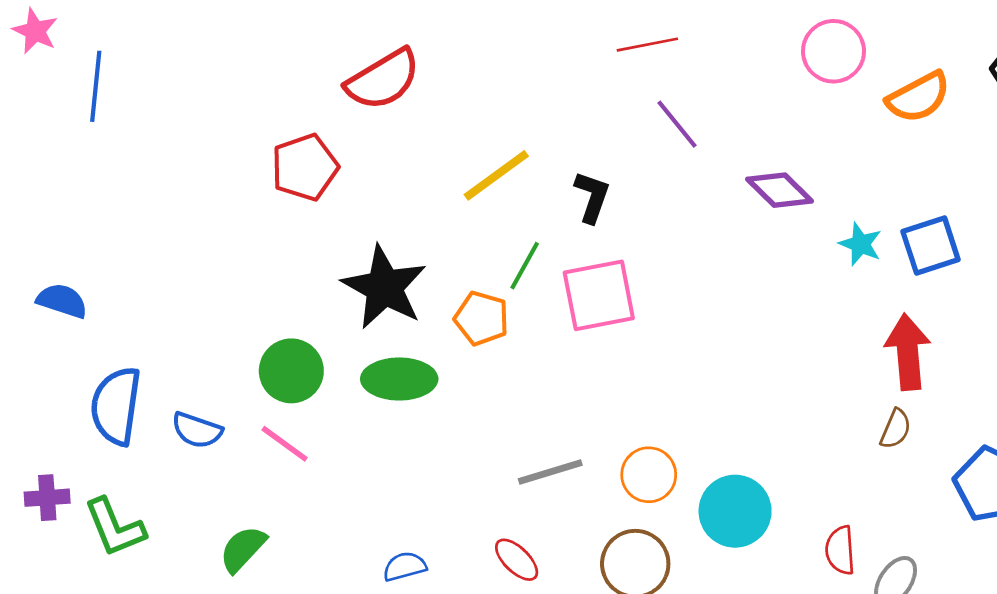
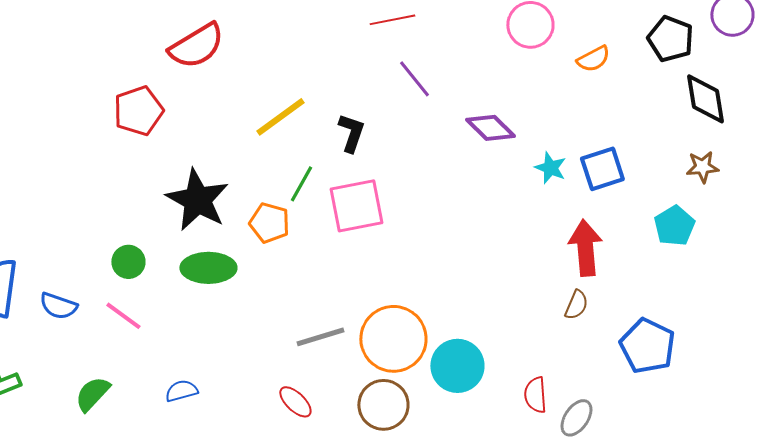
orange semicircle: (918, 97) -> (593, 59), size x0.7
green circle: (291, 371) -> (128, 262), size x0.7
orange circle: (649, 475) -> (393, 339), size x1.6
blue semicircle: (405, 566) -> (181, 391), moved

